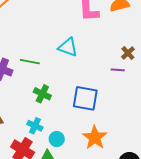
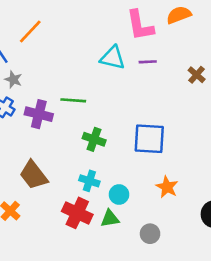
cyan triangle: (68, 47) -> (113, 58), moved
purple line: (118, 70) -> (148, 62), moved
orange star: (95, 138) -> (167, 187), size x0.7

